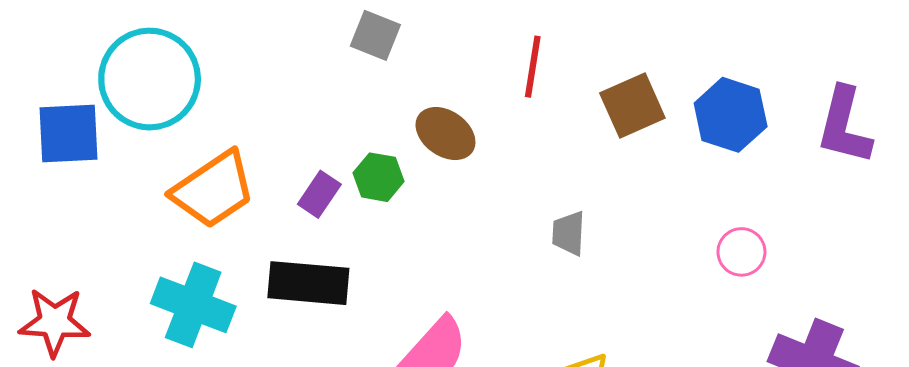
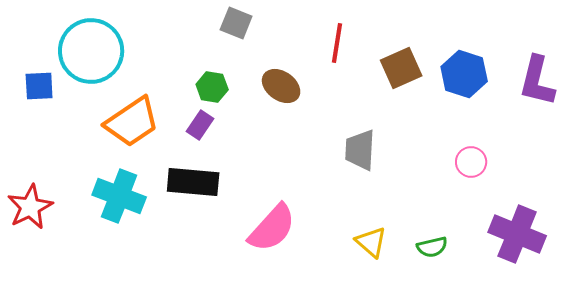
blue square: (69, 134) -> (39, 86), size x0.7
green hexagon: (379, 177) -> (212, 87), moved
gray trapezoid: (569, 233) -> (360, 150), size x1.4
red star: (55, 322) -> (30, 207), turned -30

